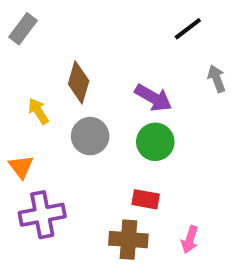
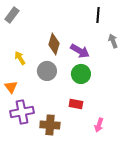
black line: (188, 29) -> (98, 15), turned -49
brown diamond: (79, 82) -> (54, 44), moved
brown cross: (128, 240) -> (50, 125), moved

